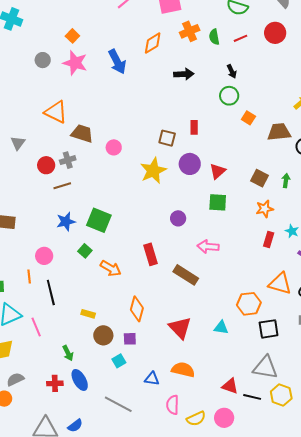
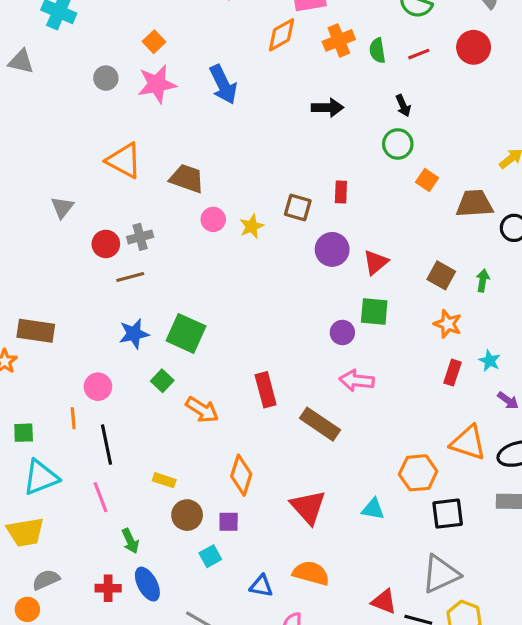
orange diamond: (153, 43) -> (282, 35), moved
pink star: (75, 63) -> (157, 84), turned -30
brown trapezoid: (82, 133) -> (187, 179), moved
yellow star: (153, 171) -> (252, 226), moved, size x0.6
orange star: (265, 209) -> (448, 324), turned 30
purple circle: (178, 218) -> (342, 333), moved
pink line: (36, 327) -> (101, 497), moved
gray triangle: (265, 367) -> (441, 574), turned -36

